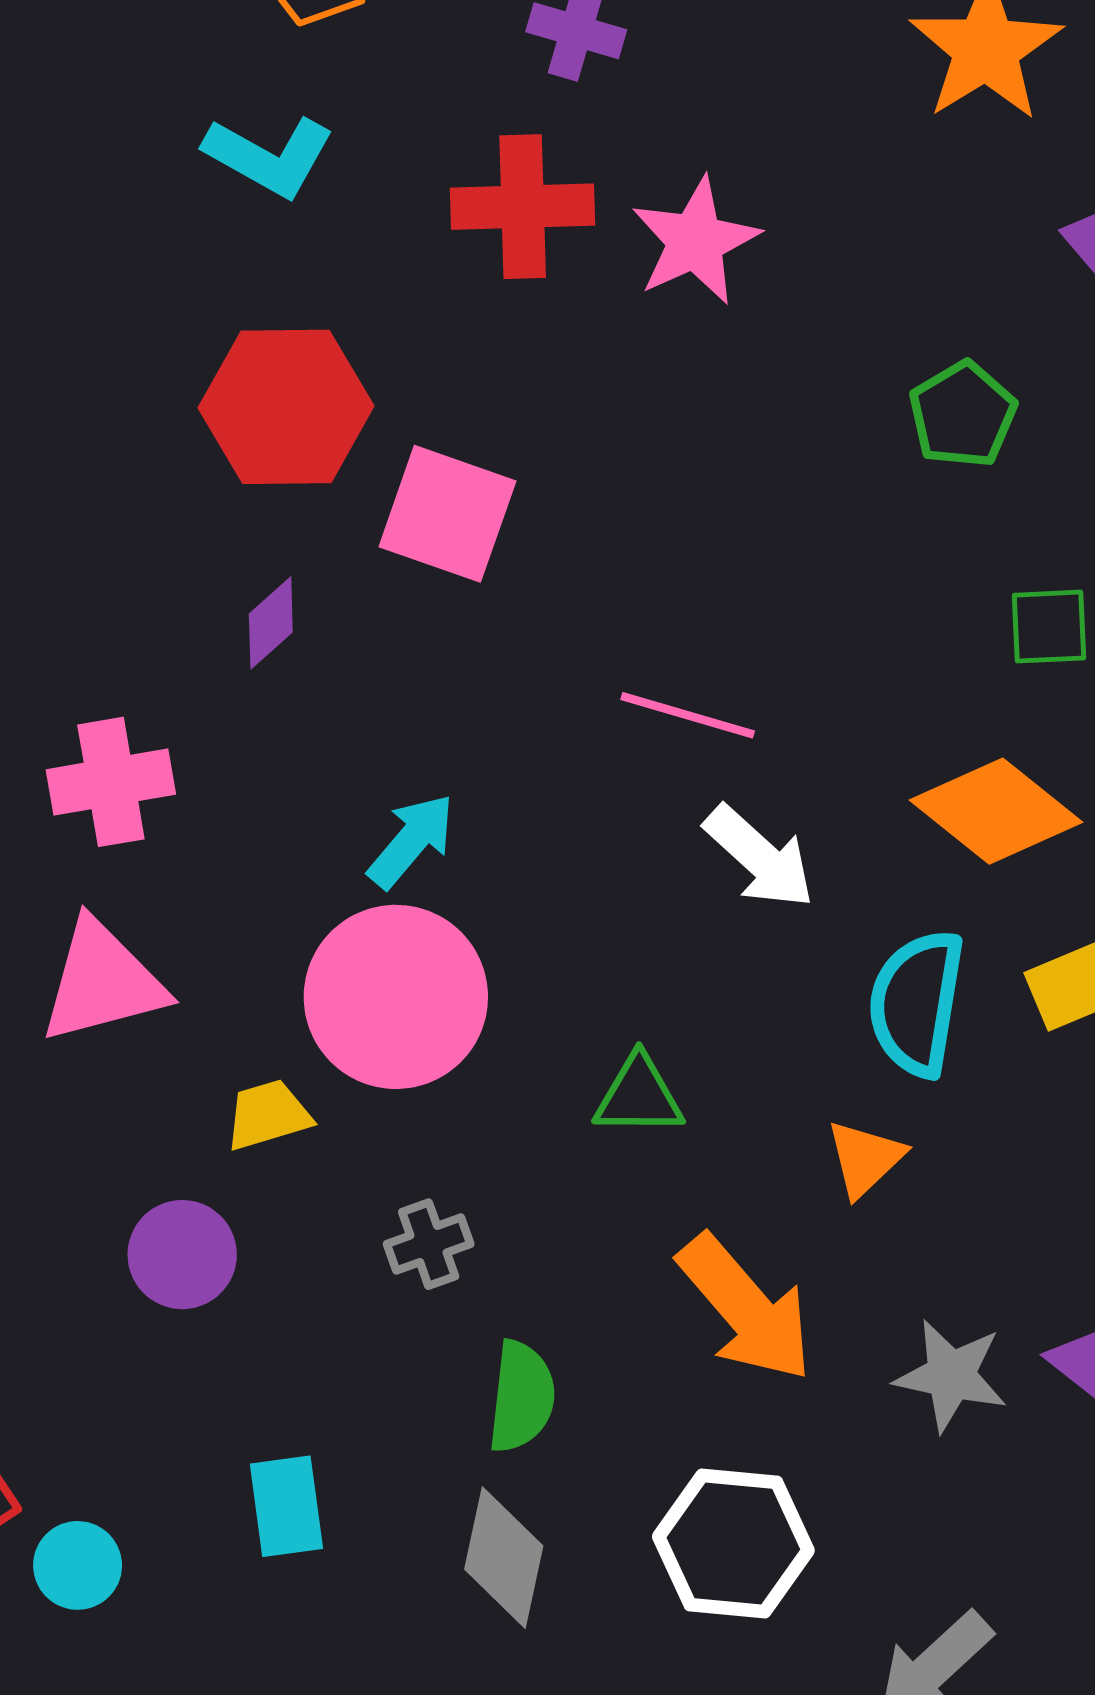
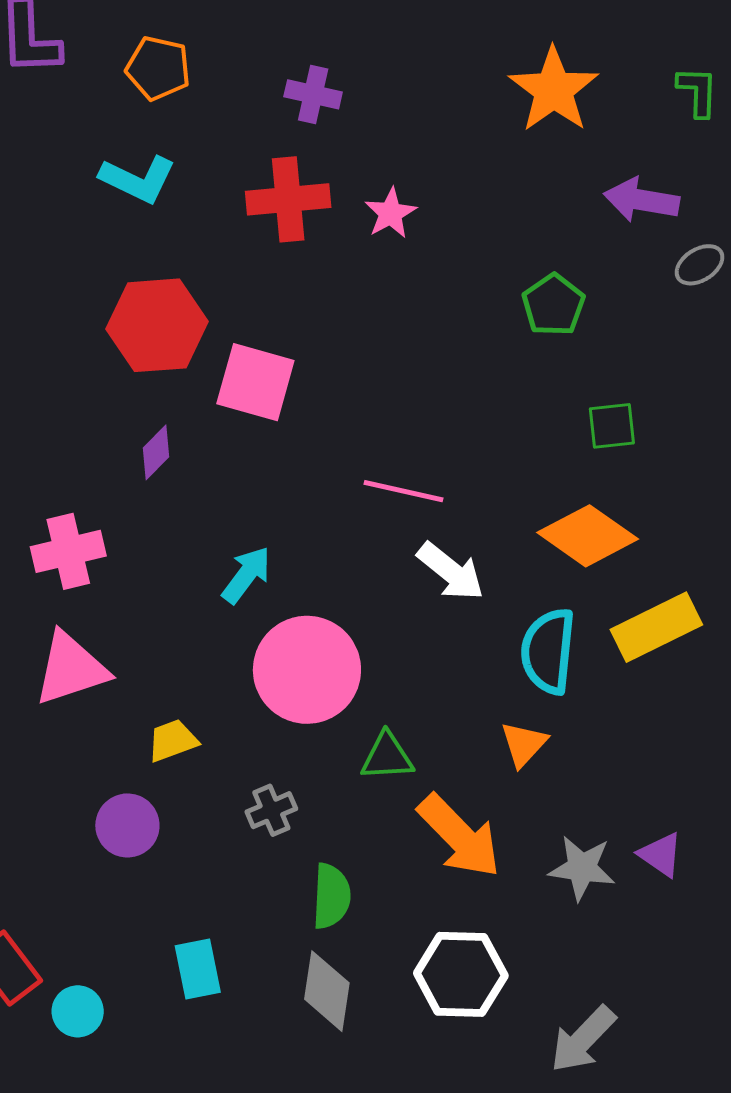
pink star: (695, 241) -> (391, 213), size x0.7
pink circle: (396, 997) -> (307, 670), moved
green triangle: (639, 1096) -> (387, 757), moved

